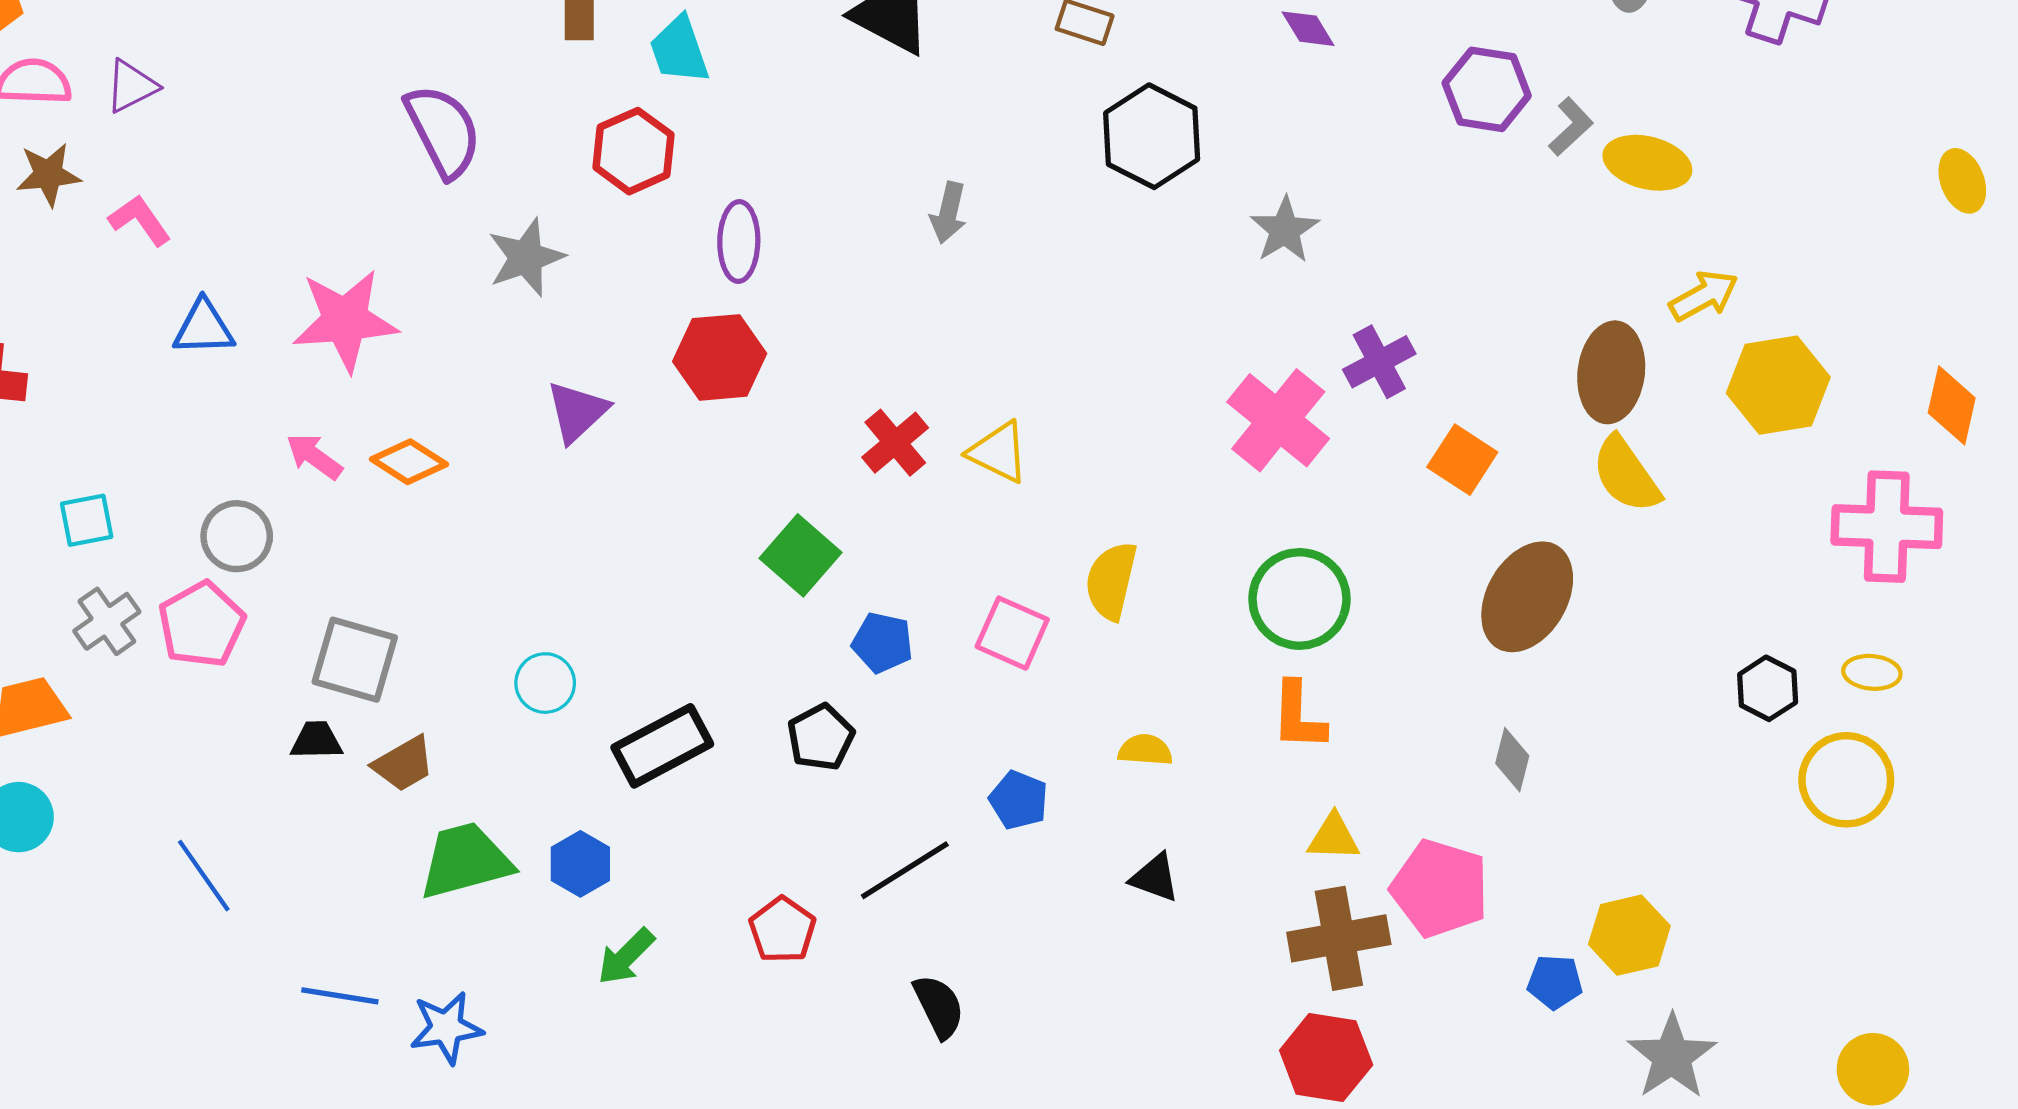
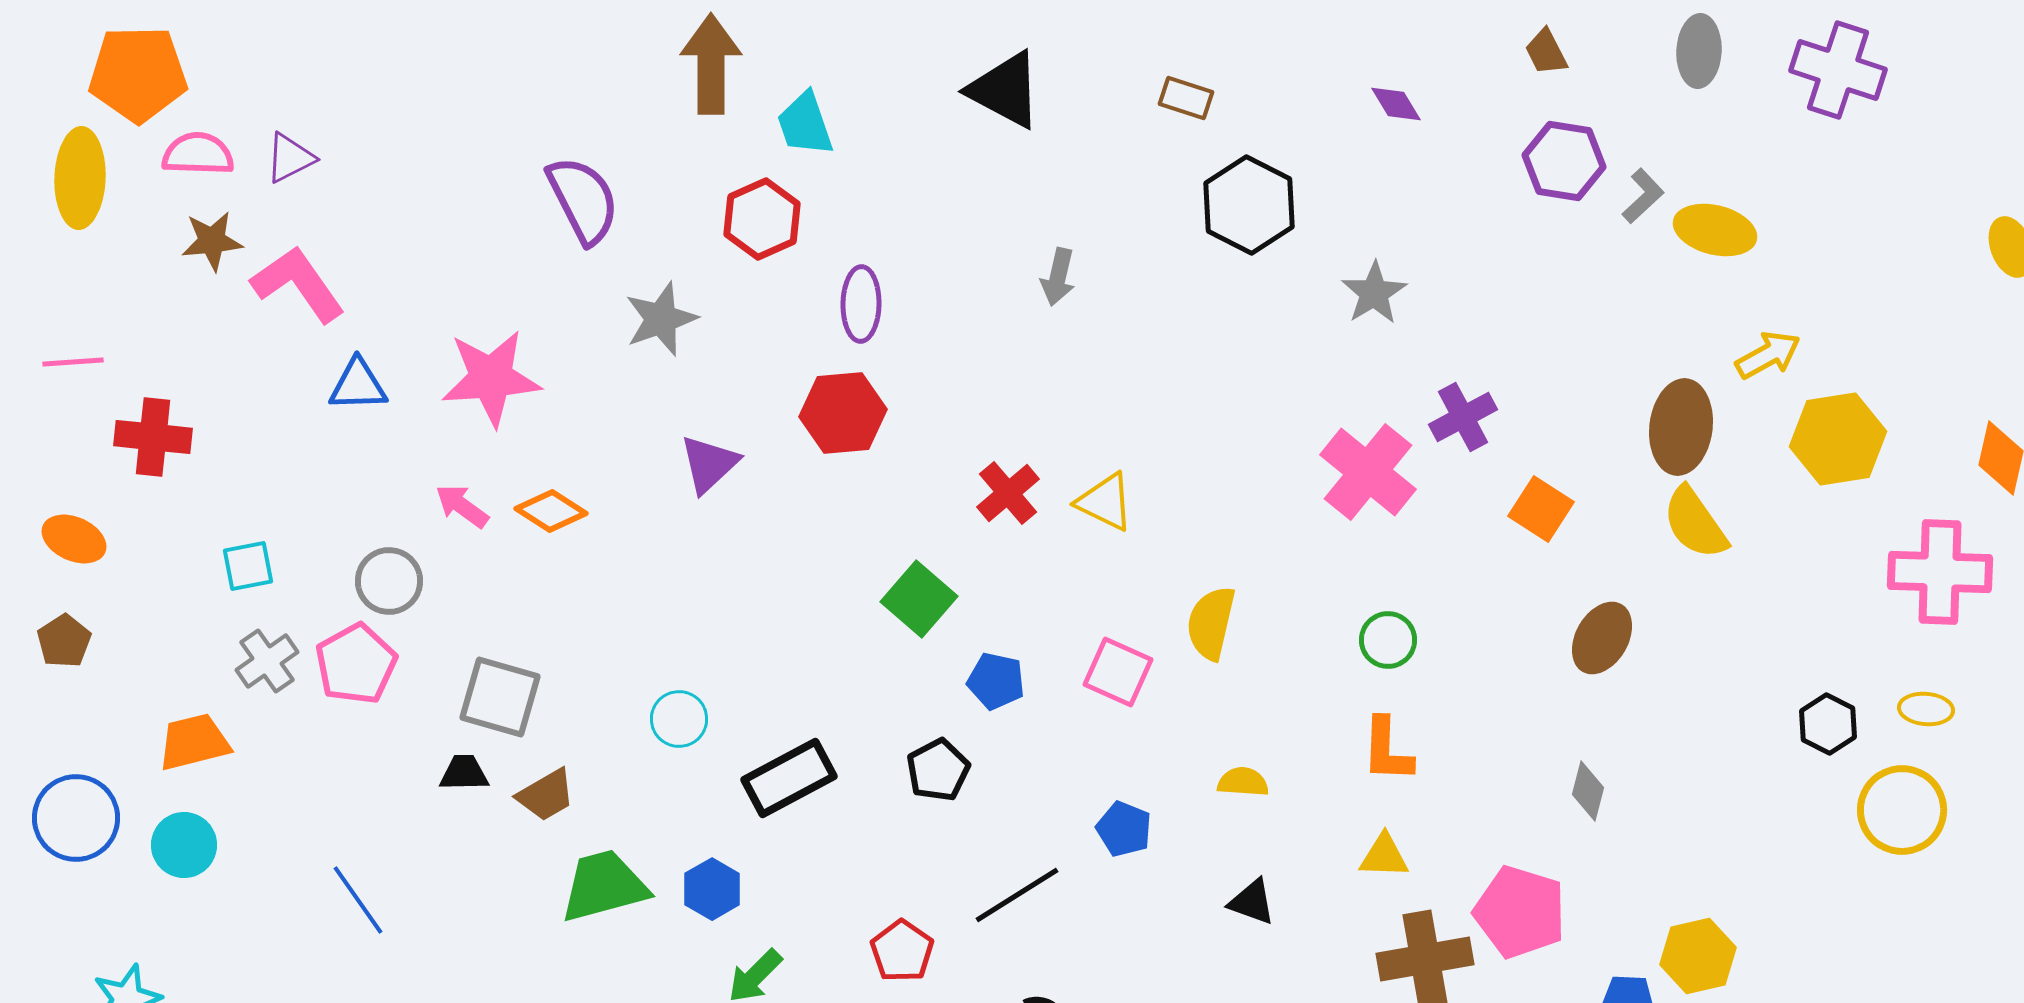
pink L-shape: (140, 220) -> (298, 284), size x1.6
brown ellipse: (1527, 597) -> (1602, 638), size x0.7
green circle: (1299, 599) -> (1388, 640), size x0.6
yellow triangle: (1334, 837) -> (1384, 856), moved

